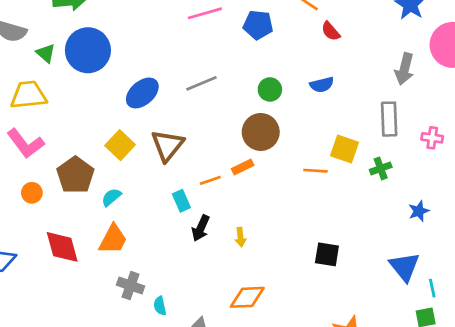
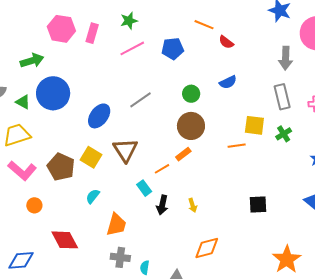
brown pentagon: (75, 175) -> (61, 167), moved
orange trapezoid: (113, 239) -> (116, 225), moved
cyan semicircle: (160, 306) -> (145, 268), turned 32

